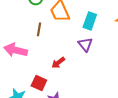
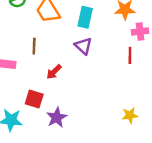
brown line: (39, 29) -> (34, 46), moved

